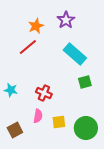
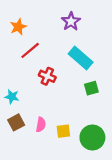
orange star: (36, 26) -> (18, 27), moved
red cross: (44, 93) -> (47, 76), moved
brown square: (15, 130) -> (16, 122), moved

